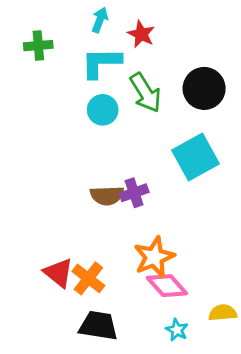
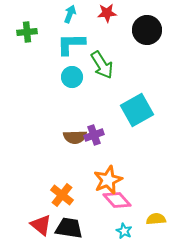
red star: (141, 34) -> (107, 13), moved, turned -30
black circle: (204, 88) -> (147, 30), moved
red triangle: (58, 273) -> (41, 225), moved

